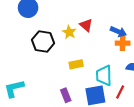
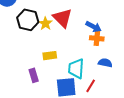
red triangle: (86, 25) -> (62, 18), size x1.5
black hexagon: (43, 42) -> (28, 20), moved
purple rectangle: (66, 95) -> (34, 75), moved

